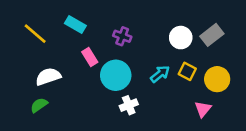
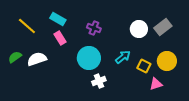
pink rectangle: (90, 57) -> (60, 38), moved
yellow square: (187, 71) -> (144, 66), moved
green semicircle: (39, 105) -> (15, 57), moved
pink triangle: (203, 109) -> (156, 84), turned 32

